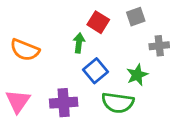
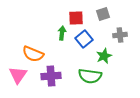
red square: (98, 22) -> (76, 18), turned -35
orange semicircle: (25, 50) -> (33, 54), moved
blue square: (96, 71) -> (84, 39), moved

